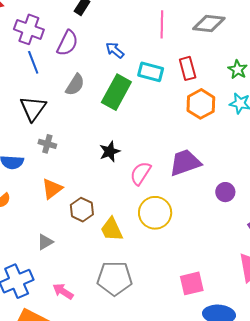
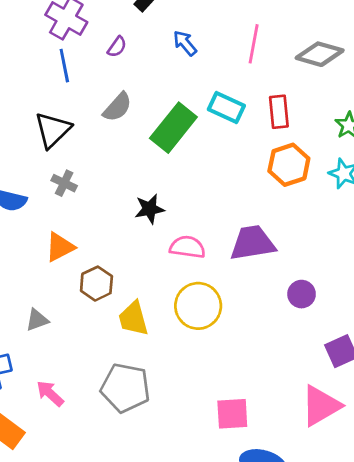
purple semicircle: (67, 43) -> (117, 47), size x0.6
blue arrow: (115, 50) -> (185, 43), moved
pink semicircle: (141, 173) -> (187, 247), turned 55

